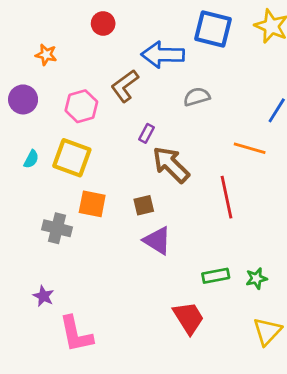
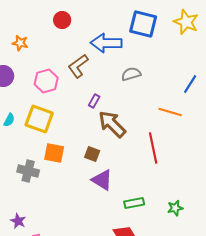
brown square: (144, 205) -> (92, 154), turned 35
green rectangle: (216, 276) -> (134, 203), moved

